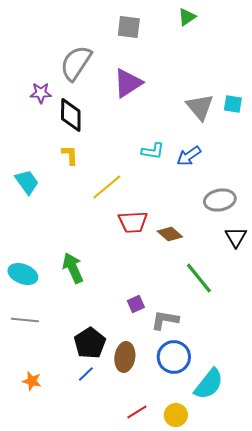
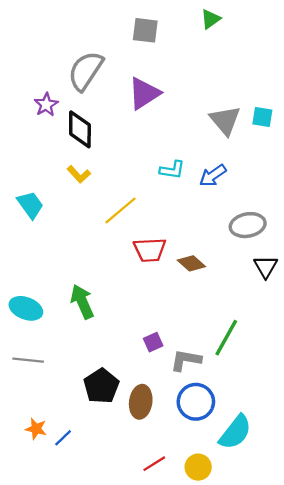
purple star: (41, 93) -> (46, 105), turned -30
yellow L-shape: (70, 155) -> (79, 174), turned 140
green line: (199, 278) -> (226, 338), moved, turned 68
blue line: (86, 374) -> (63, 438), moved

